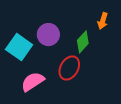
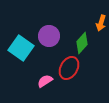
pink semicircle: (33, 82) -> (45, 81), moved, size x0.7

